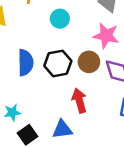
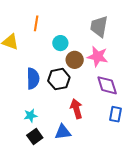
brown circle: (89, 62) -> (75, 60), moved
cyan star: (12, 112) -> (31, 116), moved

